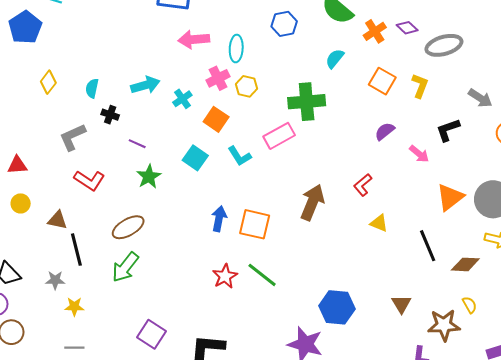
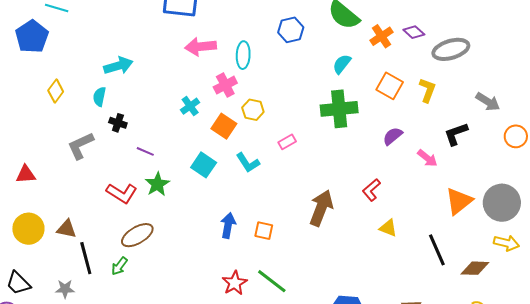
cyan arrow: (145, 85) -> (118, 66), moved
yellow hexagon: (247, 86) -> (253, 110), moved
green cross: (307, 102) -> (339, 109), moved
pink rectangle: (279, 136) -> (287, 142), size x0.6
red L-shape: (89, 180) -> (122, 193), moved
yellow circle: (21, 203) -> (28, 229), moved, size x1.6
orange square: (255, 224) -> (264, 231), size x0.6
green arrow: (125, 267) -> (119, 266), moved, size x0.6

